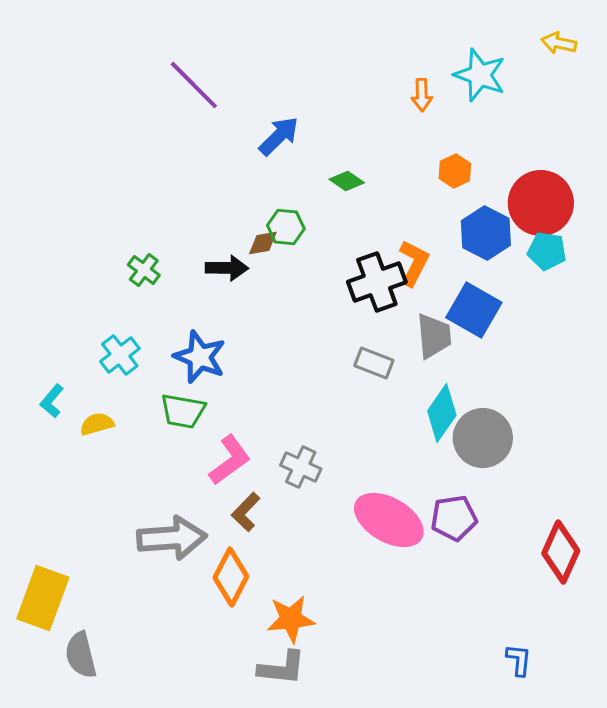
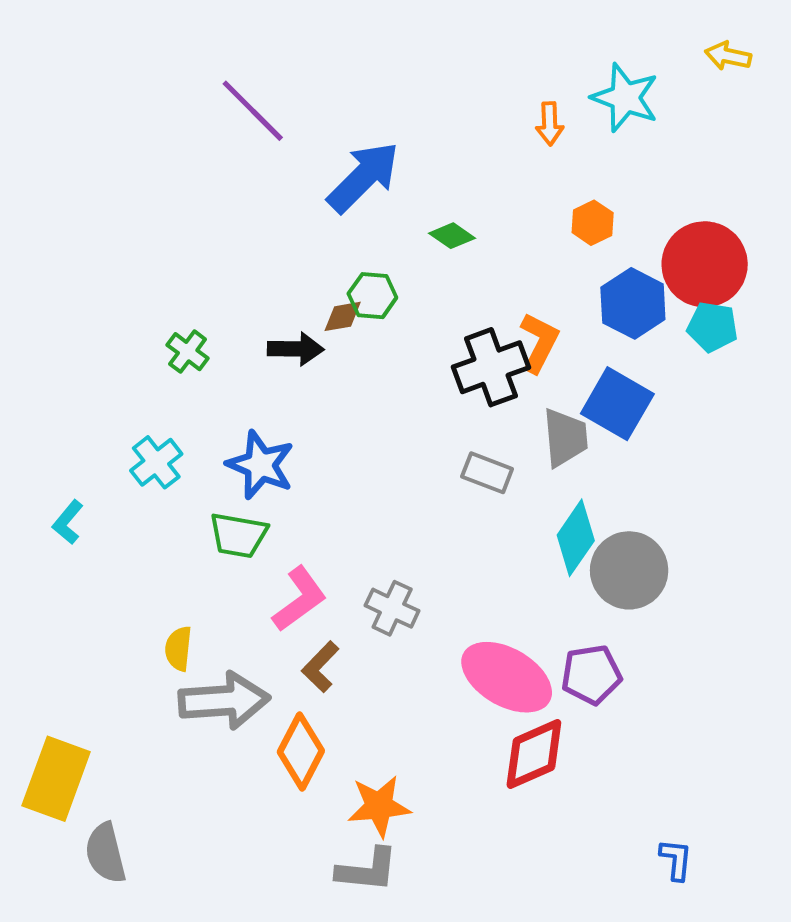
blue arrow: (279, 136) -> (363, 177), size x1.4
yellow semicircle: (97, 424) -> (178, 649), moved, turned -68
red diamond: (561, 552) -> (534, 754), moved, turned 42

